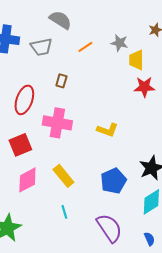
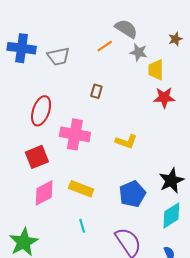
gray semicircle: (60, 20) -> (126, 29), moved
orange line: (85, 47) -> (105, 46), moved
brown rectangle: (61, 81) -> (96, 91), moved
yellow rectangle: (63, 176) -> (81, 189), turned -30

